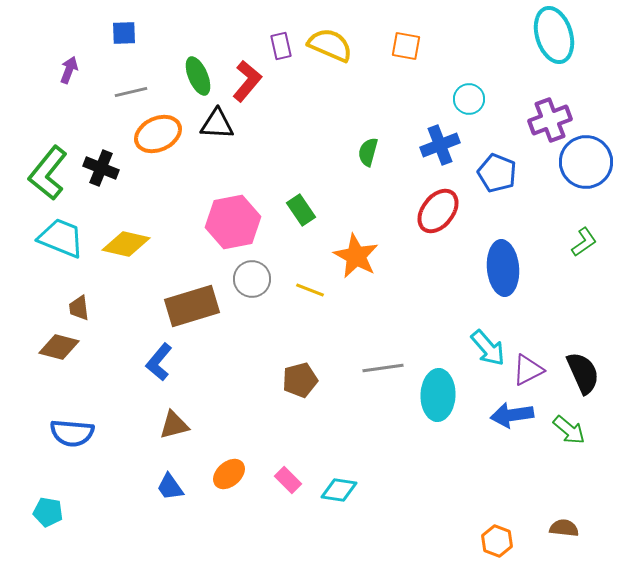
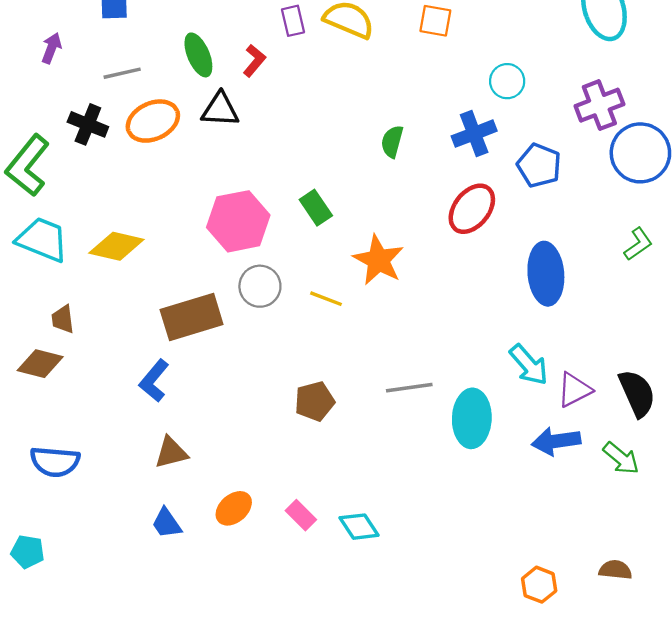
red L-shape: (247, 81) -> (254, 61), size x0.7
black cross: (101, 168) -> (88, 124), moved
cyan diamond: (339, 490) -> (359, 527), turned 48

